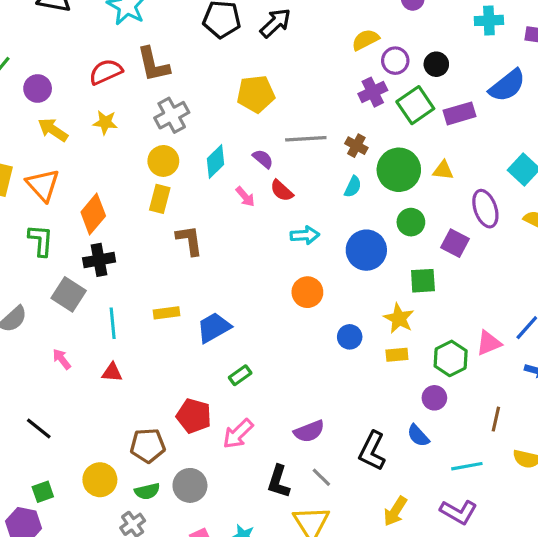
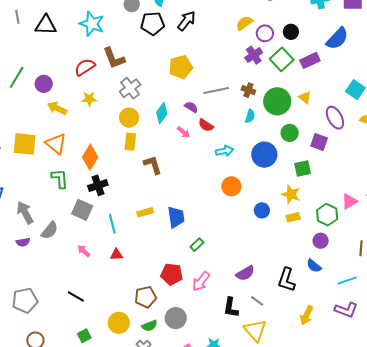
yellow triangle: (443, 170) -> (305, 98), turned 40
blue trapezoid: (214, 328) -> (176, 217), turned 120

